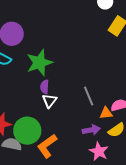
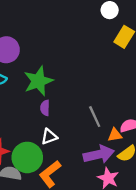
white triangle: (49, 101) -> (49, 137), moved, turned 35
purple arrow: (91, 130) -> (99, 154), size x1.5

